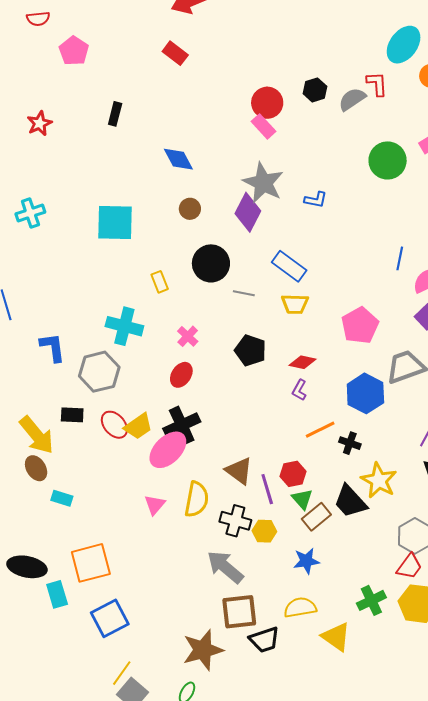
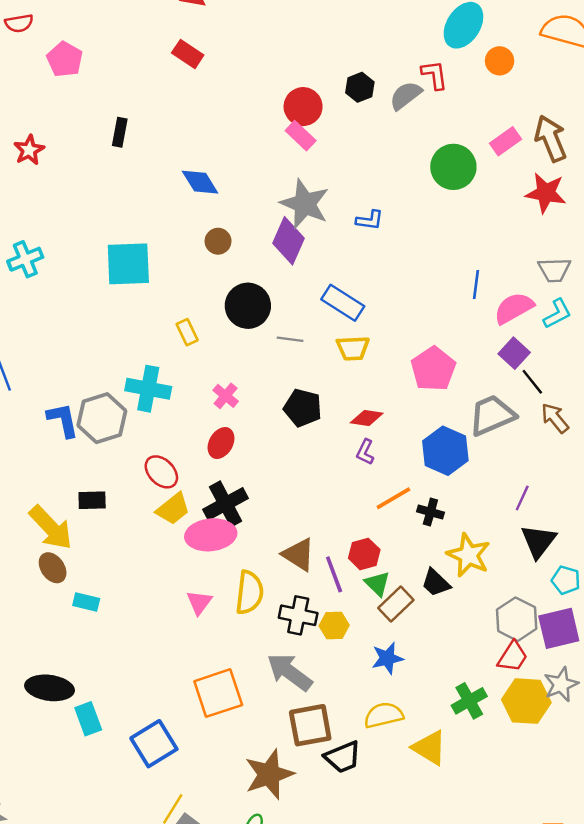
gray hexagon: (99, 372) -> (102, 418), moved
red ellipse: (114, 425) -> (161, 472), moved
pink ellipse: (168, 450) -> (211, 535), turned 42
black trapezoid: (350, 501) -> (436, 583), size x0.7
orange square: (91, 563) -> (218, 693), moved

